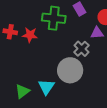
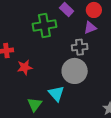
red star: (30, 35) -> (25, 67), moved
gray cross: (81, 49) -> (80, 47), turned -35

